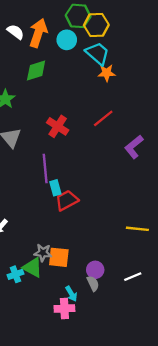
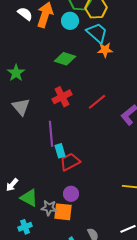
green diamond: (36, 71) -> (65, 59), moved, turned 35
red line: (103, 118) -> (97, 102), moved
red cross: (58, 126) -> (62, 97), turned 30
green triangle: (33, 268) -> (29, 198), moved
purple circle: (95, 270) -> (71, 194), moved

